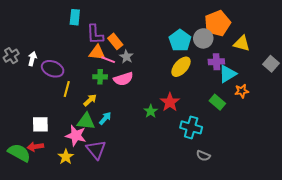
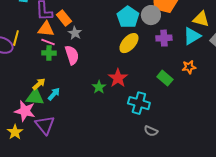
yellow triangle: (242, 43) -> (201, 19), moved
pink line: (108, 60) -> (48, 42), moved
cyan triangle: (228, 74) -> (192, 36), moved
pink semicircle: (123, 79) -> (72, 55), turned -90
yellow line: (67, 89) -> (16, 38), moved
yellow arrow: (90, 100) -> (39, 84), moved

